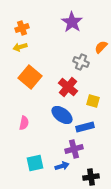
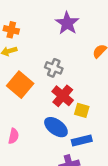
orange cross: (22, 28) -> (11, 30), turned 32
gray cross: (81, 62) -> (54, 68), moved
yellow square: (93, 101) -> (82, 110), moved

